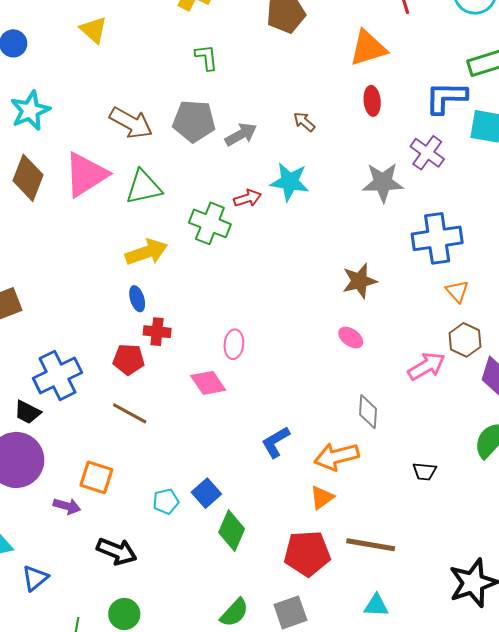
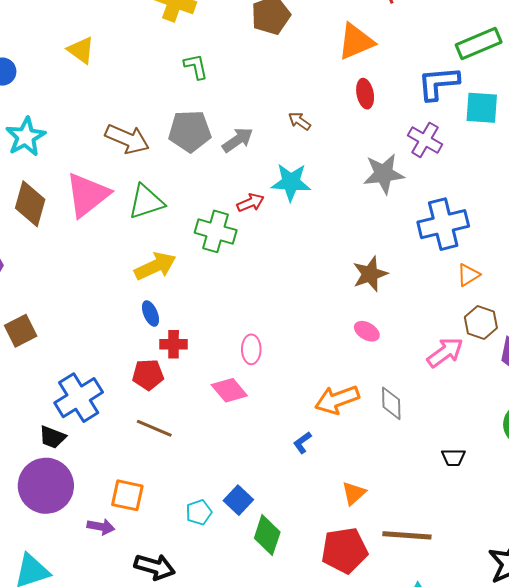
orange triangle: (457, 291) -> (468, 275), turned 45
blue L-shape: (276, 442) -> (302, 443), size x0.7
orange arrow: (337, 457) -> (337, 400), moved

